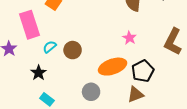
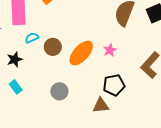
orange ellipse: (113, 67) -> (81, 53), moved, turned -44

